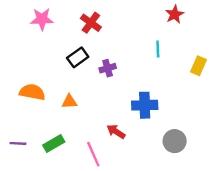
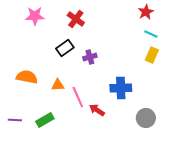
cyan line: (158, 49) -> (151, 34), moved, turned -64
yellow rectangle: (198, 66) -> (152, 55), moved
pink line: (93, 154) -> (78, 97), moved

